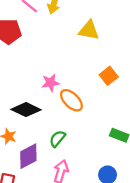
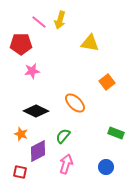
pink star: (50, 83) -> (32, 71), moved

